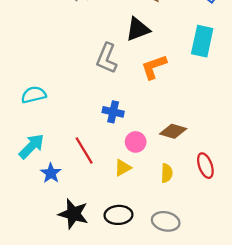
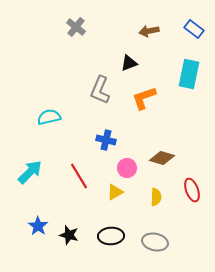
black triangle: (138, 29) -> (129, 63), size x0.7
cyan semicircle: (34, 95) -> (49, 117), moved
blue star: (51, 173) -> (38, 226), moved
black star: (73, 214) -> (69, 235), size x0.7

